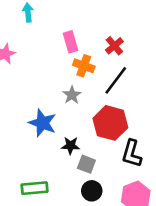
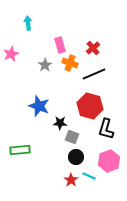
black line: (116, 80) -> (94, 74), turned 30
gray star: (72, 95) -> (45, 65), moved
green rectangle: (35, 188) -> (20, 150), moved

